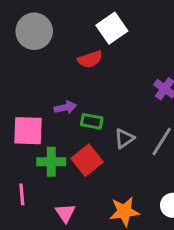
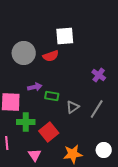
white square: (112, 28) -> (65, 36), turned 30
gray circle: (34, 31) -> (24, 53), moved
red square: (87, 160) -> (49, 132), moved

